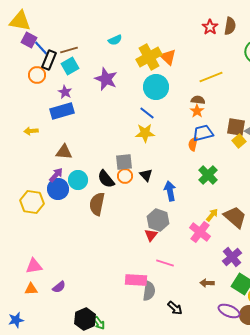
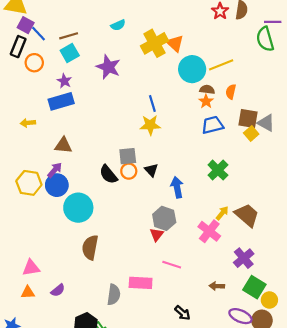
black rectangle: (49, 60) -> (18, 47), moved
cyan circle: (156, 87) -> (192, 69), moved
blue line: (147, 113) -> (152, 103), turned 35
orange semicircle: (193, 144) -> (231, 92), moved
cyan circle: (78, 180) -> (78, 208), moved, size x1.4
yellow hexagon: (32, 202) -> (29, 183), moved
brown semicircle: (97, 204) -> (90, 247), moved
gray semicircle: (149, 291) -> (114, 295), moved

